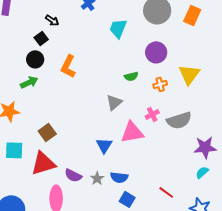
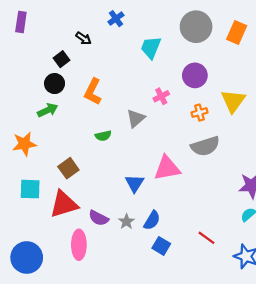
black arrow: (52, 20) -> (84, 38), moved
green semicircle: (131, 76) -> (103, 136), moved
gray triangle: (114, 102) -> (136, 118), moved
pink cross: (152, 114) -> (161, 96), moved
gray semicircle: (179, 120) -> (205, 146), moved
blue semicircle: (119, 177) -> (152, 220), turned -66

